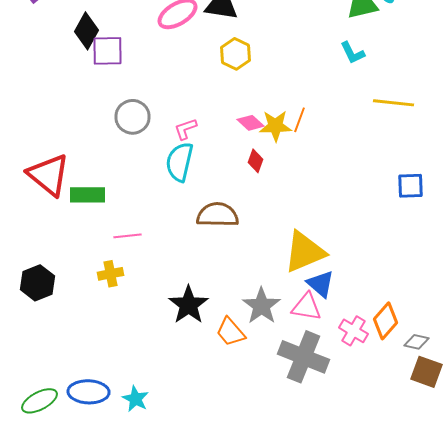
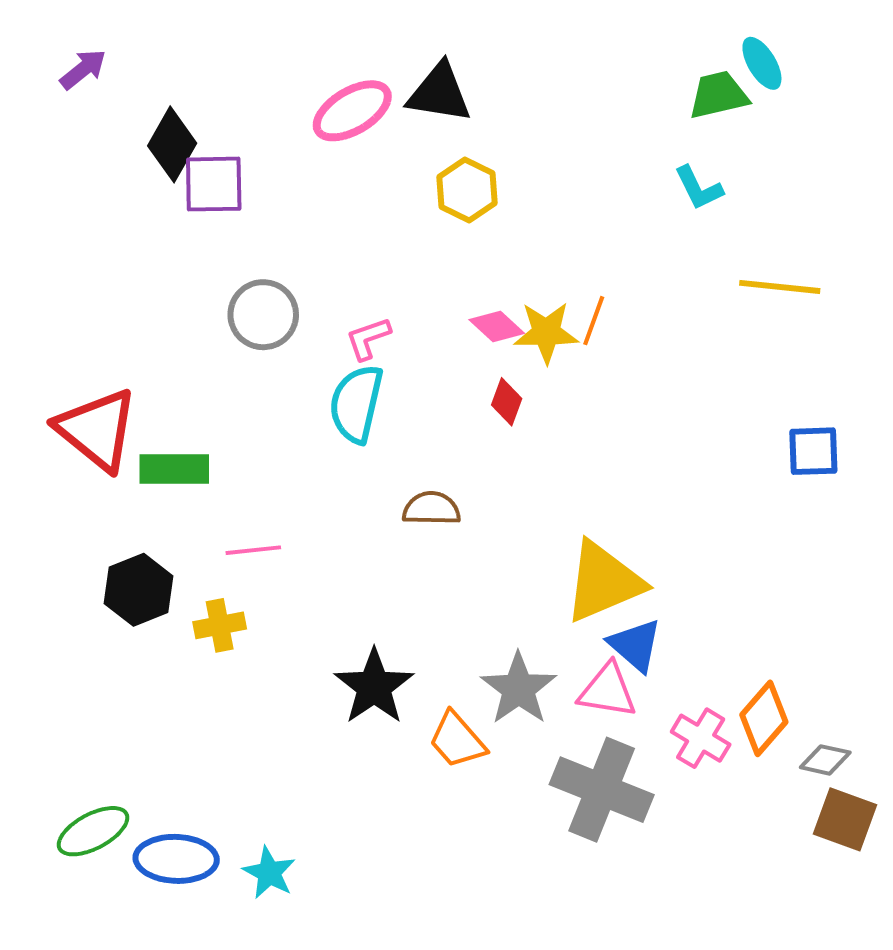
brown semicircle: (218, 215) -> (431, 509), size x0.7
black hexagon: (38, 283) -> (139, 590), moved
green ellipse: (40, 401) -> (93, 831), moved

